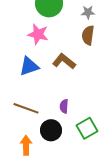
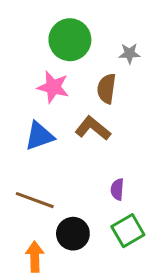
brown semicircle: (88, 35) -> (107, 89), moved
purple semicircle: (64, 106) -> (117, 189), moved

